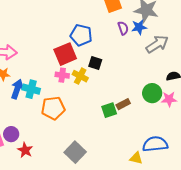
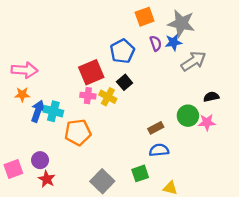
blue pentagon: (81, 35) -> (122, 51), moved, turned 30
black square: (95, 63) -> (125, 82), turned 32
green square: (109, 110) -> (140, 173), moved
purple circle: (11, 134) -> (40, 160), moved
blue semicircle: (155, 144) -> (159, 150), moved, size x0.7

